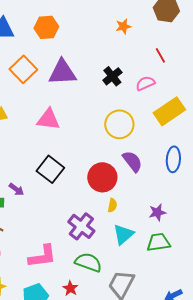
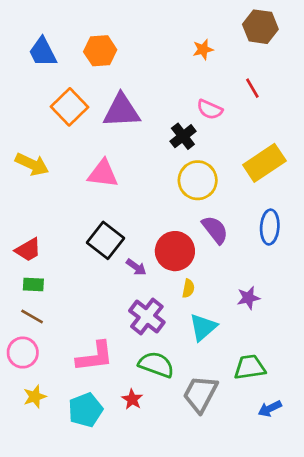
black cross: (112, 76) -> (183, 136), moved
pink semicircle: (145, 83) -> (210, 110), moved, turned -132
purple arrow: (16, 189) -> (136, 267), moved
green trapezoid: (158, 242) -> (250, 367), moved

